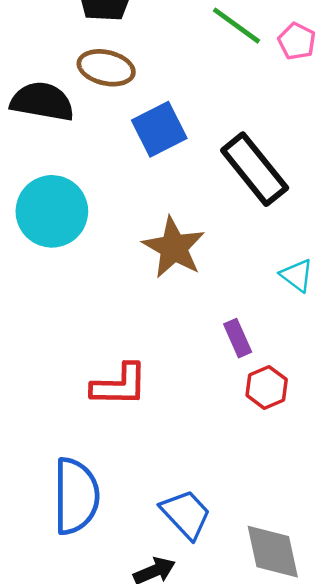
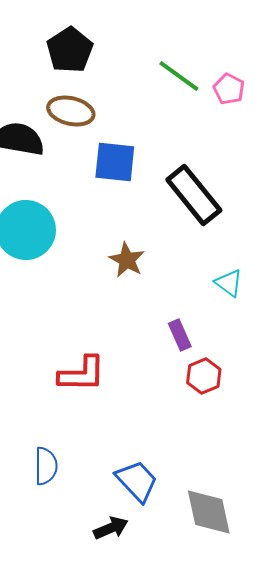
blue square: (159, 129) -> (115, 162), turned 33
brown star: (174, 248) -> (127, 260), size x0.7
blue semicircle: (76, 496) -> (46, 466), size x0.6

